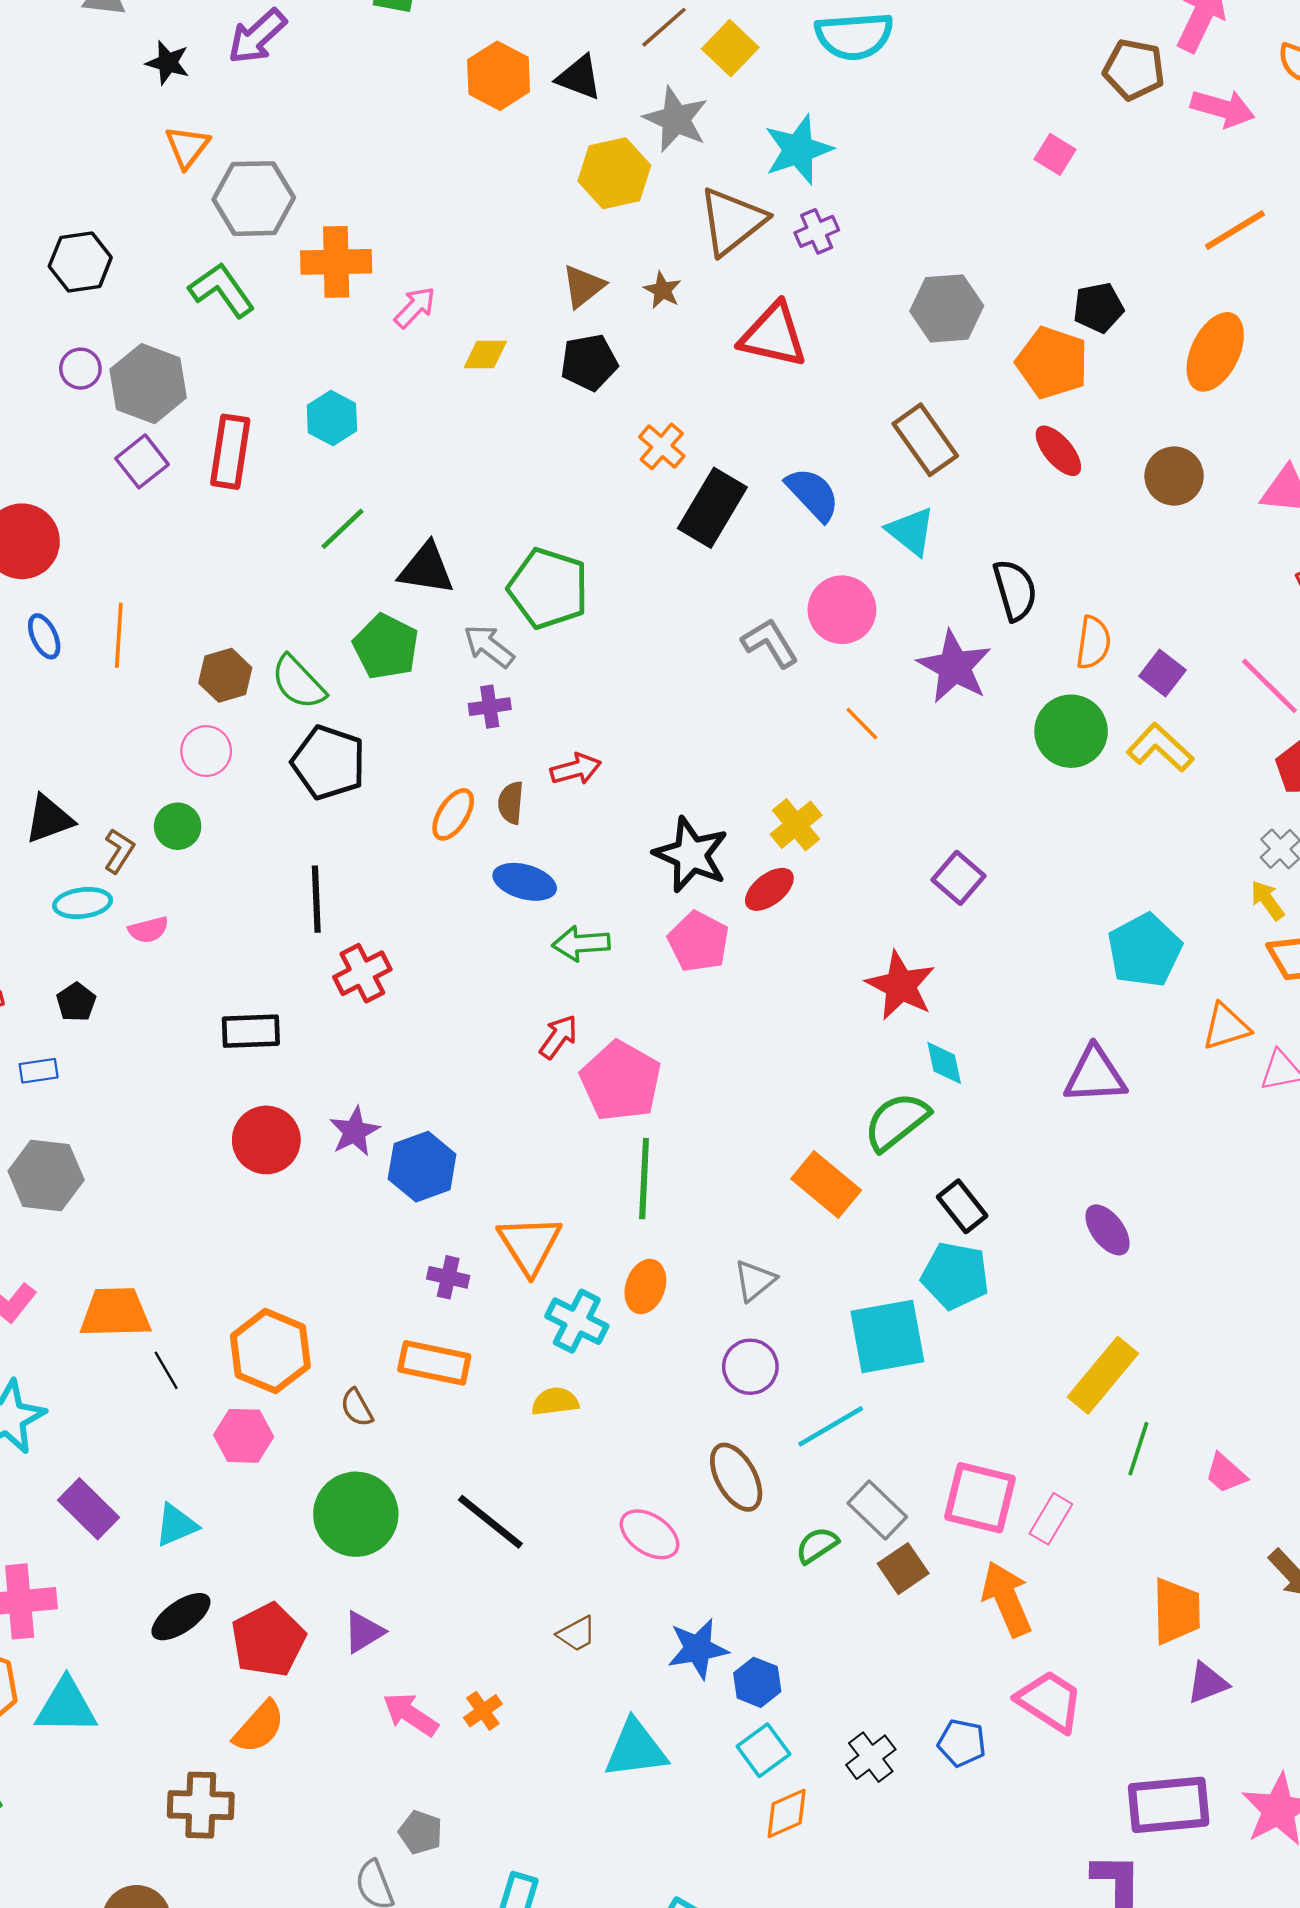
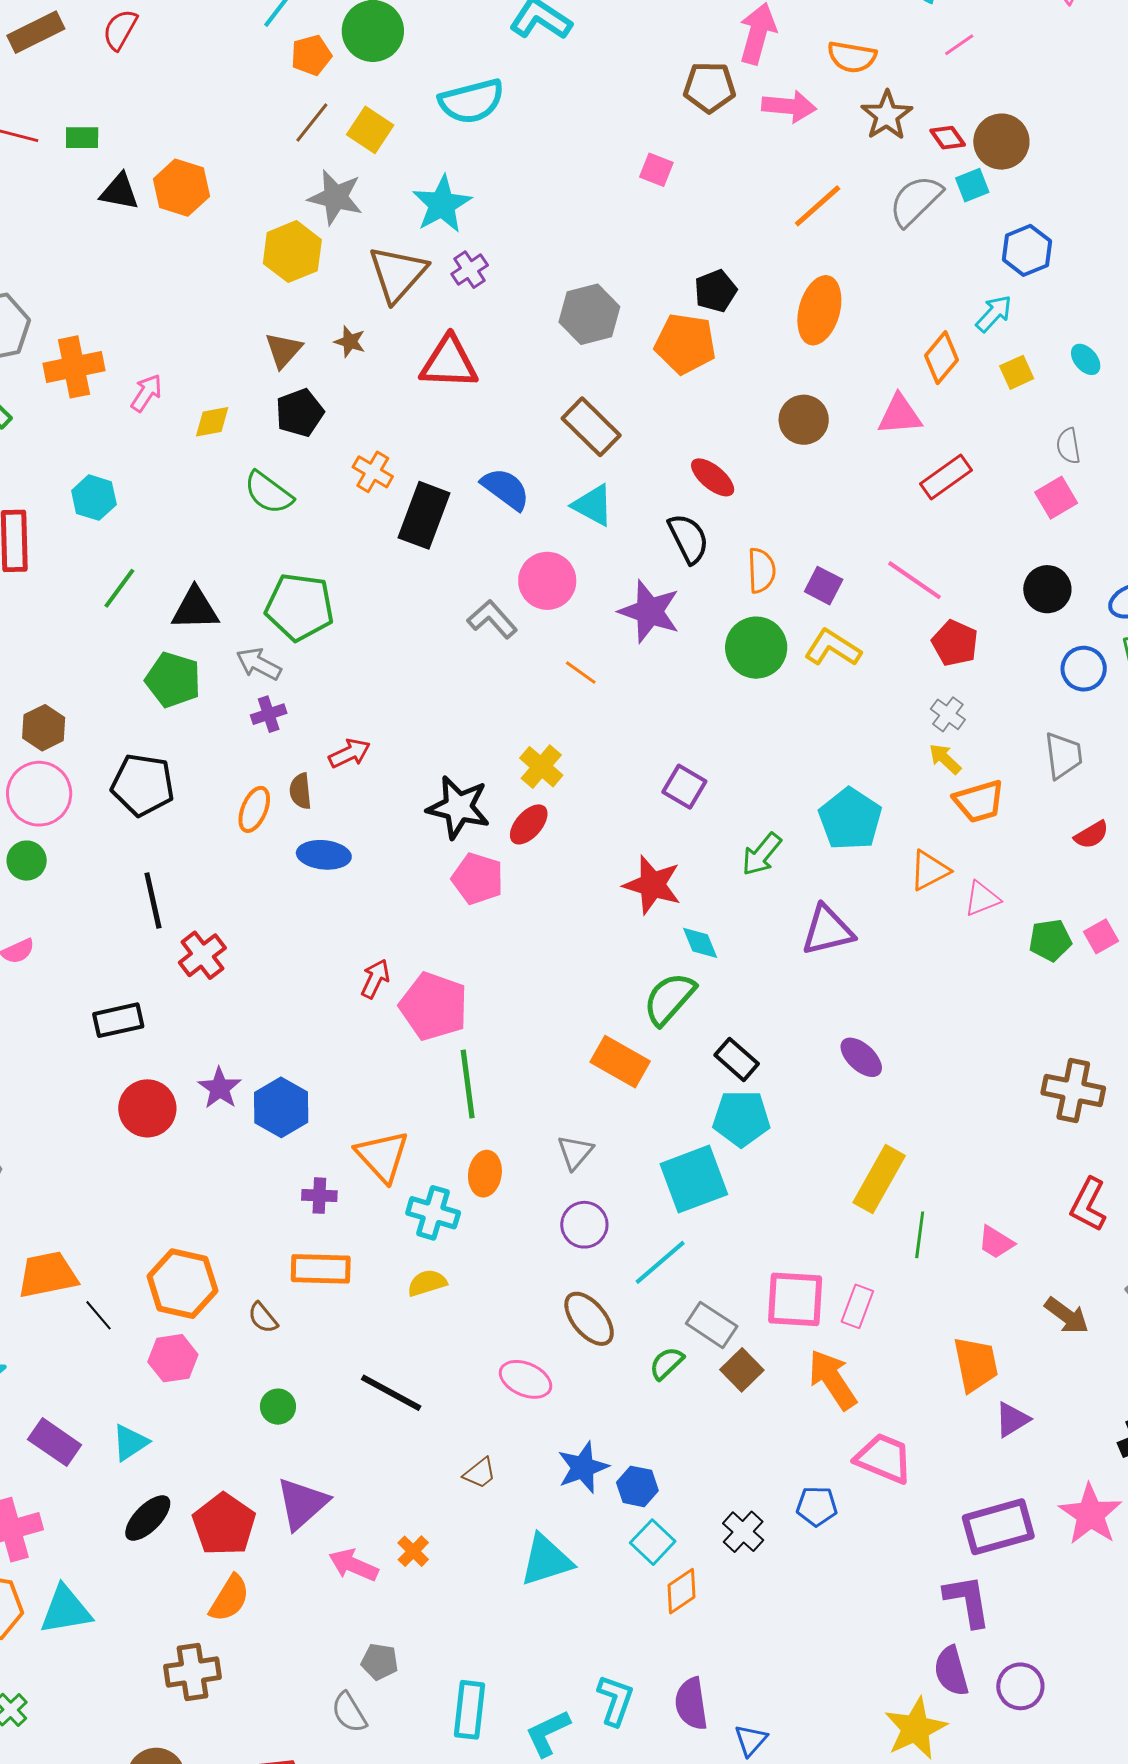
black triangle: (579, 77) -> (119, 192), moved
red ellipse: (1058, 451) -> (713, 477), moved
green semicircle: (298, 682) -> (268, 493), moved
pink circle: (206, 751) -> (39, 794), size x1.5
green arrow: (581, 944) -> (762, 854), moved, turned -36
green circle: (356, 1514) -> (278, 1407), size x0.5
purple triangle: (364, 1632) -> (302, 1503), size x1.5

